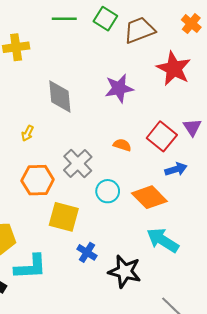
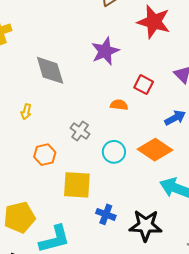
red square: (162, 136) -> (144, 85), moved, size x0.7
gray cross: (78, 163) -> (80, 131), size x0.7
orange hexagon: (38, 180) -> (45, 155), size x0.7

